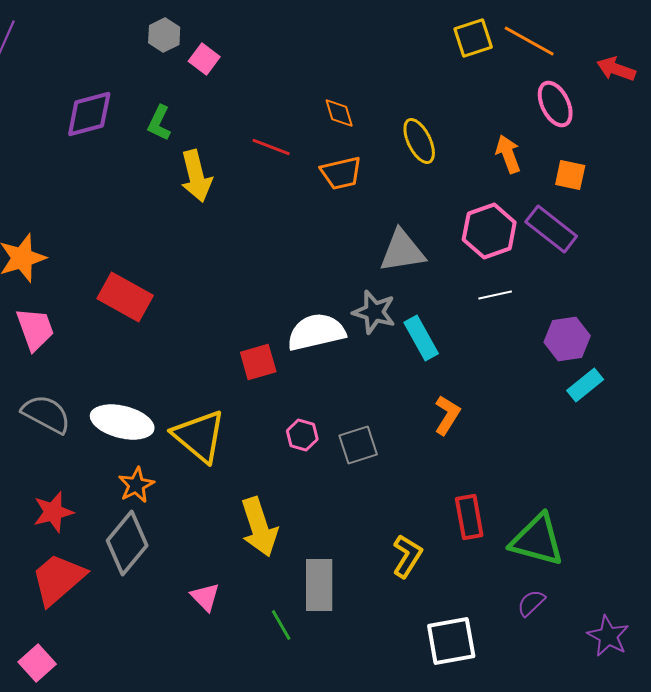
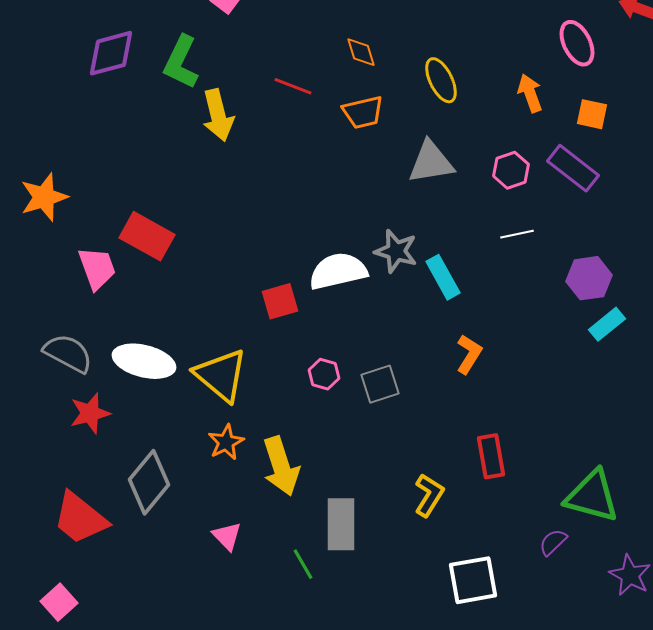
green L-shape: (159, 123) -> (181, 62), size x1.5
pink hexagon: (489, 231) -> (511, 170), size x0.7
gray triangle: (402, 251) -> (431, 162), moved
pink trapezoid: (35, 329) -> (97, 268), moved
orange star: (136, 485) -> (226, 442), moved
red star: (53, 512) -> (90, 413), moved
green triangle: (537, 540) -> (592, 496), moved
red trapezoid: (58, 579) -> (80, 518), turned -100

